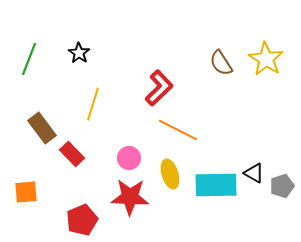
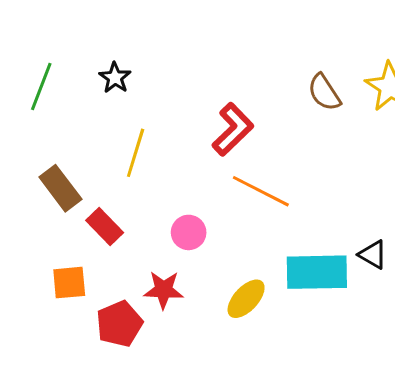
yellow ellipse: (170, 174) -> (246, 299), moved, turned 60
orange square: (26, 192) -> (69, 283), moved
red star: (130, 197) -> (164, 290), moved, size x0.7

